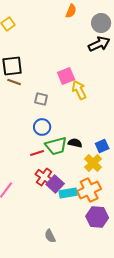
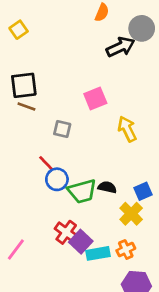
black arrow: (99, 44) -> (120, 47), moved
yellow arrow: (79, 90) -> (127, 129), moved
blue circle: (42, 127) -> (57, 179), moved
red line: (37, 153) -> (46, 163), moved, turned 64
orange cross: (89, 190) -> (126, 249), size x0.6

